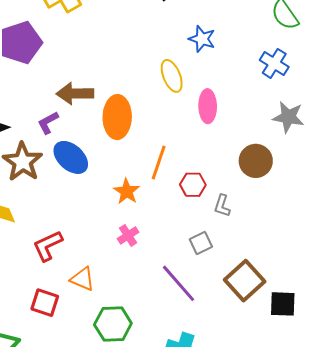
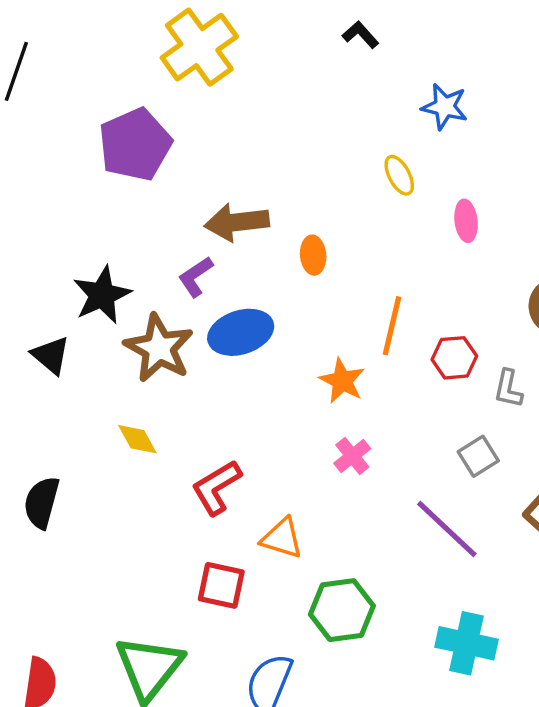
yellow ellipse: (172, 76) -> (399, 175), size x0.7
pink ellipse: (208, 106) -> (466, 221), size x0.7
orange ellipse: (117, 117) -> (313, 255), size x0.5
blue ellipse: (71, 157) -> (241, 332), turned -54

